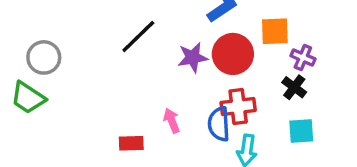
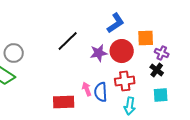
blue semicircle: (219, 124) -> (101, 92), moved
red rectangle: (131, 143) -> (64, 102), size x1.5

